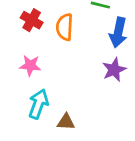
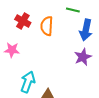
pink star: (30, 65) -> (12, 50), moved

